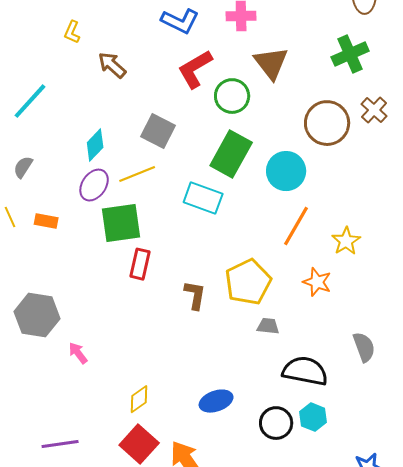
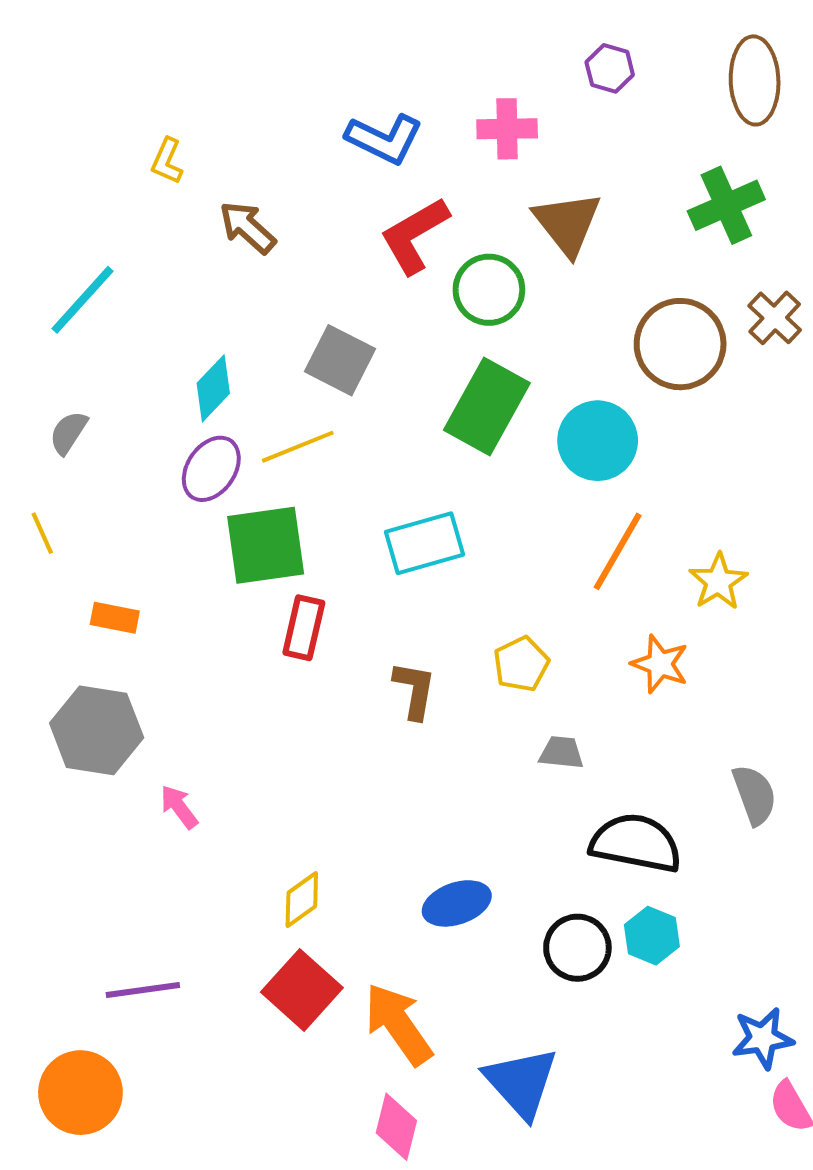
cyan rectangle: (203, 198) -> (425, 543), moved, turned -36
orange rectangle: (46, 221) -> (115, 618), moved
yellow pentagon: (248, 282) -> (521, 664), size x0.6

